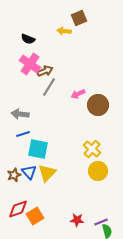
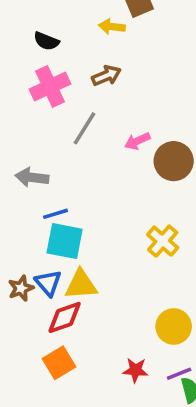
pink cross: (30, 64) -> (50, 87), turned 30
brown arrow: (45, 71) -> (106, 76), moved
blue line: (23, 134) -> (55, 214), moved
yellow circle: (98, 171) -> (174, 326), moved
yellow triangle: (47, 173) -> (81, 285), turned 42
red diamond: (18, 209) -> (65, 317), moved

